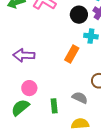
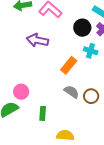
purple arrow: (24, 55) -> (37, 40), moved
gray semicircle: (80, 98) -> (71, 92), moved

